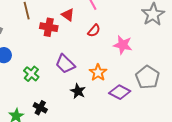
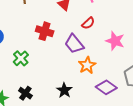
red cross: (49, 27) -> (45, 31), moved
purple trapezoid: (65, 64) -> (74, 44), moved
black star: (78, 91) -> (64, 90), moved

